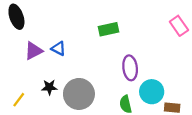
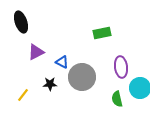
blue triangle: (58, 49) -> (62, 62), moved
gray circle: (79, 94) -> (82, 77), moved

